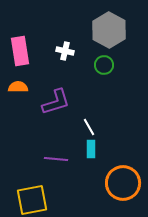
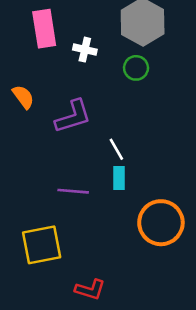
pink rectangle: (20, 51) -> (44, 29), moved
orange semicircle: (18, 87) -> (23, 97), turned 54

